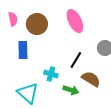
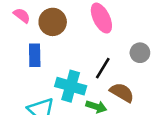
pink semicircle: (13, 19) -> (22, 15), turned -40
cyan cross: (51, 74) -> (71, 86), size x1.6

